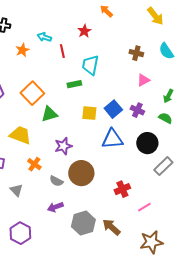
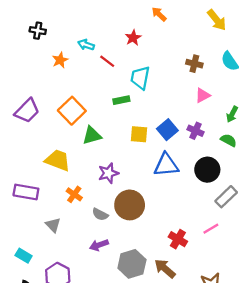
red line: (62, 51) -> (107, 61), turned -40
red cross: (122, 189) -> (178, 239), moved, turned -35
pink line: (144, 207) -> (211, 229), moved

